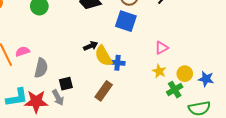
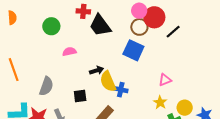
pink semicircle: (22, 51) -> (69, 52), moved
black square: (66, 84) -> (80, 96), moved

